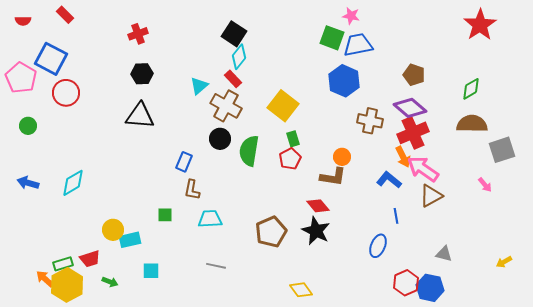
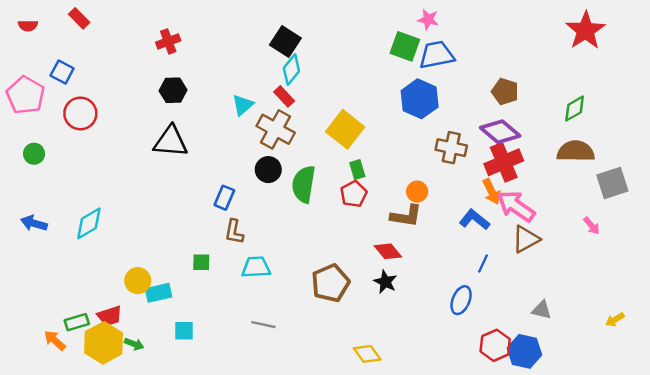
blue square: (51, 59) -> (62, 72), size x0.6
blue line: (396, 216) -> (483, 264), turned 35
black star: (316, 231) -> (385, 282), size x0.7
yellow hexagon: (67, 285) -> (104, 343), moved

